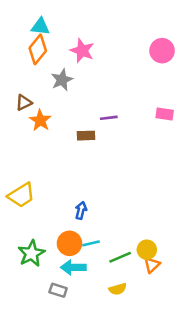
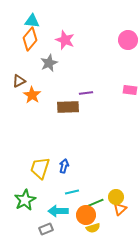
brown rectangle: (86, 136) -> (68, 107), size x1.5
yellow trapezoid: (21, 195) -> (40, 168), moved, turned 140
orange circle: (69, 243) -> (86, 215), moved
gray rectangle: (58, 290) -> (46, 229), turned -40

